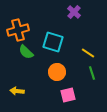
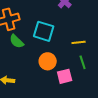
yellow line: (88, 53) -> (79, 42), turned -40
pink square: (68, 95) -> (65, 76), moved

